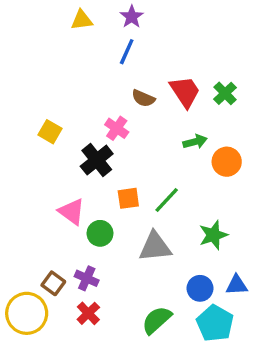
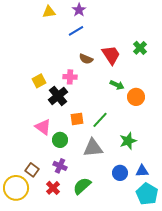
blue line: (127, 52) -> (76, 31), turned 35
green cross: (225, 93) -> (140, 48), moved
pink cross: (117, 128) -> (70, 77), turned -32
yellow square: (50, 132) -> (39, 81), moved, turned 32
green arrow: (195, 142) -> (117, 85), turned 40
purple cross: (87, 278) -> (60, 166), moved
green semicircle: (157, 320) -> (82, 186), moved
cyan pentagon: (215, 323) -> (147, 194), moved

